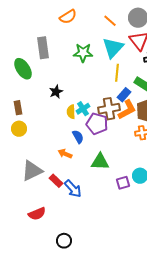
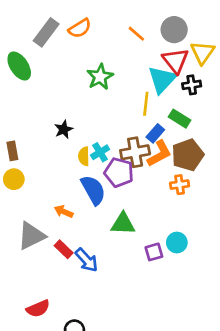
gray rectangle: (43, 48) -> (46, 32), moved, turned 45
cyan triangle: (113, 48) -> (162, 79), moved
green star: (83, 53) -> (100, 77), turned -30
green ellipse: (23, 69) -> (19, 66), moved
blue semicircle: (78, 137) -> (93, 190), size x1.6
orange arrow: (65, 154) -> (64, 212), moved
red semicircle: (37, 214) -> (38, 309), moved

